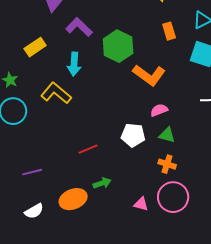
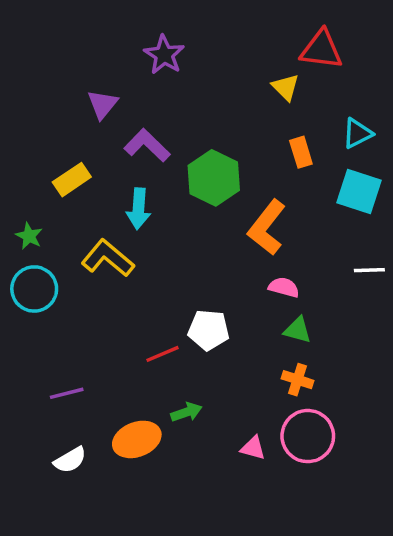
orange L-shape: (149, 75) -> (267, 227), turned 92
pink semicircle: (159, 110) -> (284, 287), turned 36
white pentagon: (133, 135) -> (209, 330), moved

